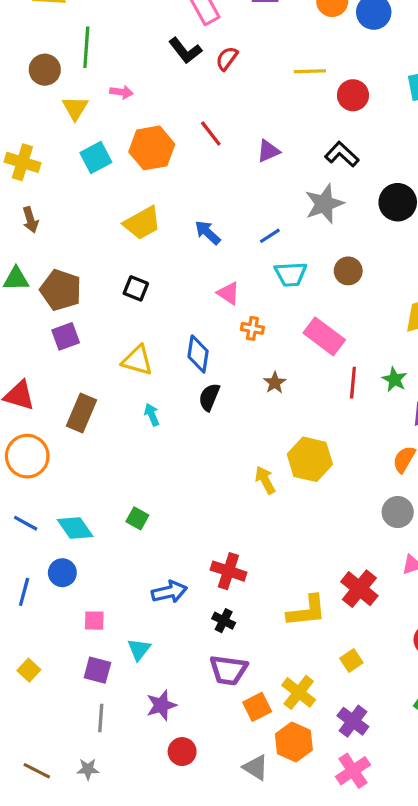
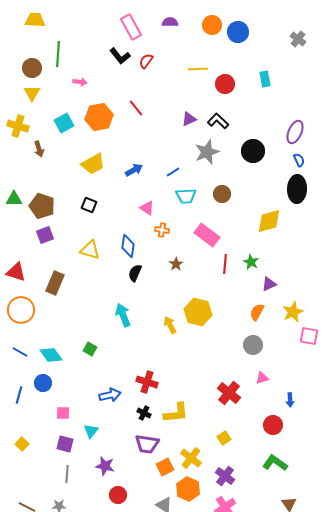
yellow triangle: (75, 108) -> (32, 93), moved
purple triangle: (268, 151) -> (189, 119), moved
brown arrow: (30, 220) -> (39, 149), moved
blue arrow: (208, 233) -> (134, 170), turned 108
cyan arrow: (152, 415) -> (123, 315), moved, size x1.6
yellow L-shape: (307, 611) -> (176, 413), moved
purple star: (161, 705) -> (105, 466), turned 30

